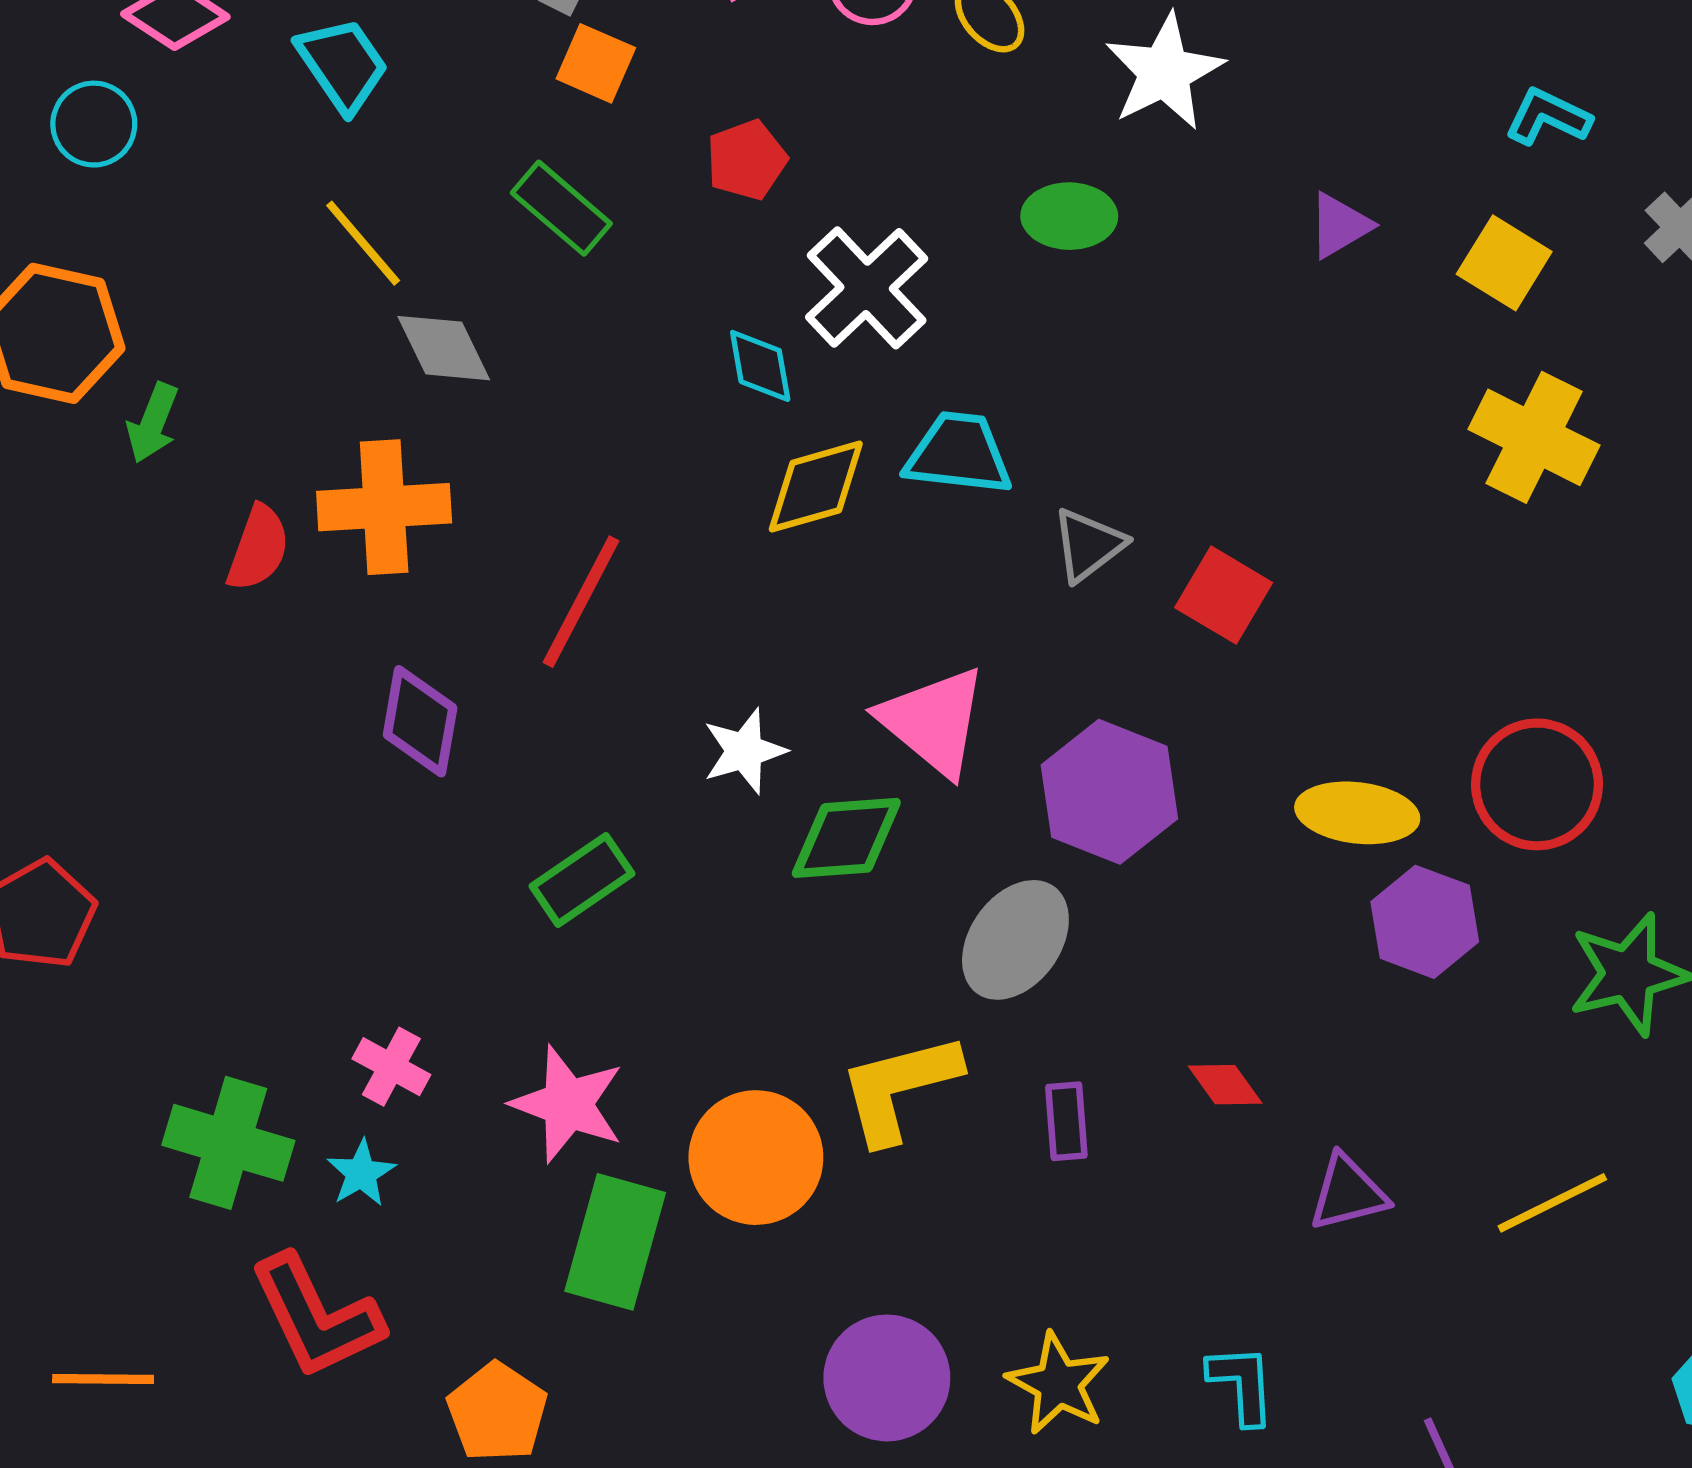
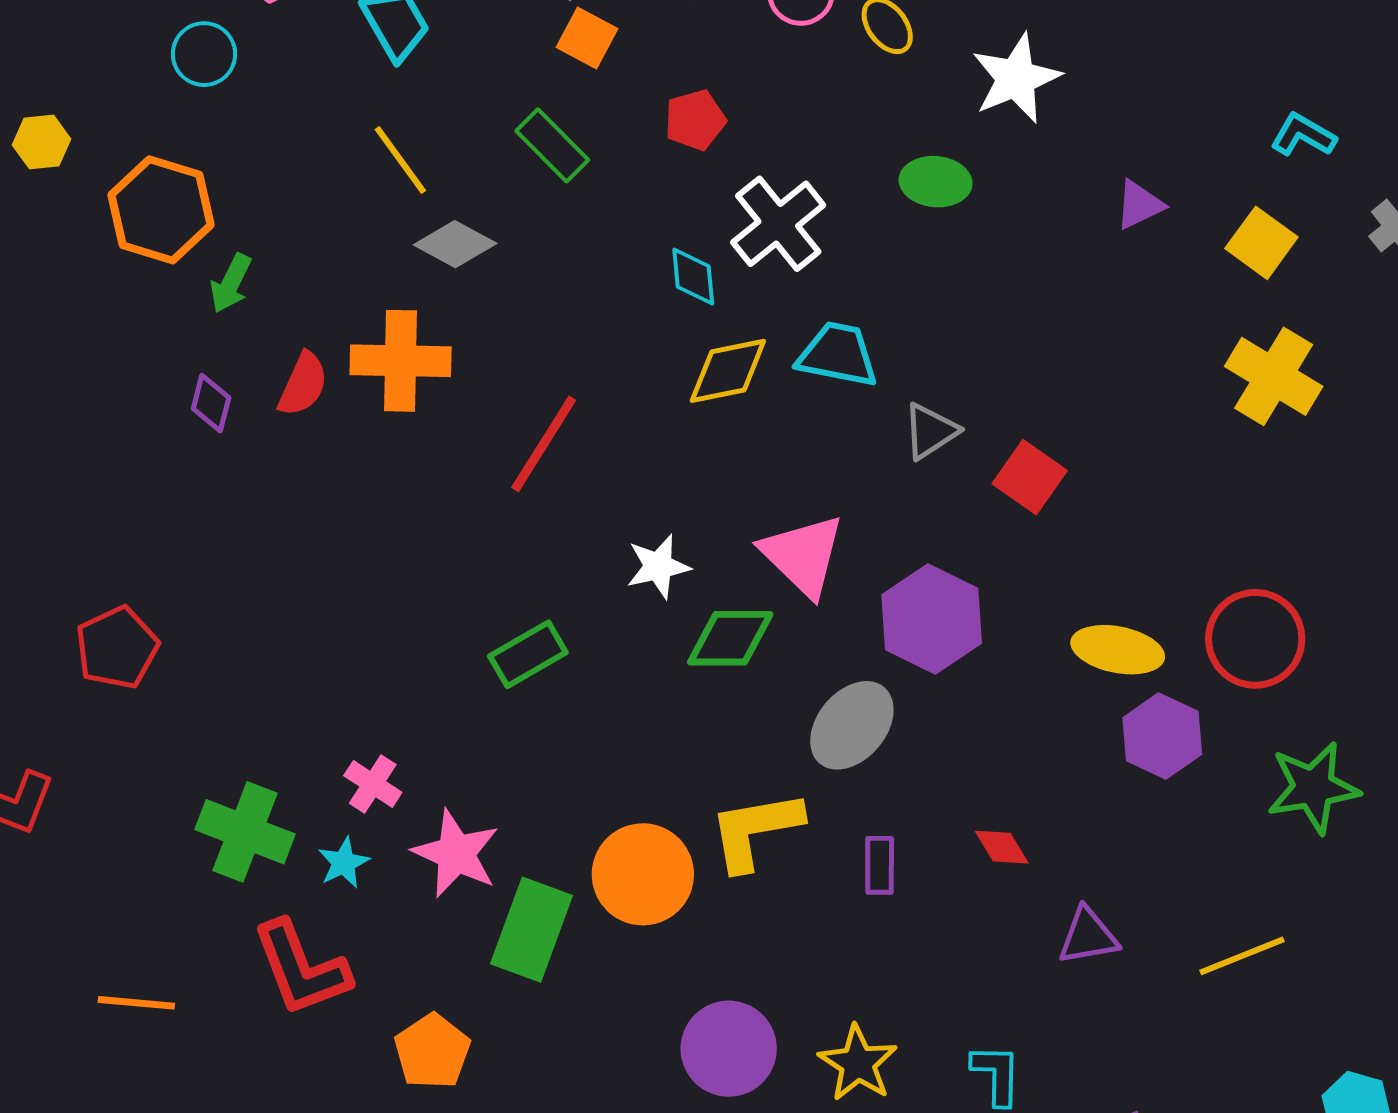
gray diamond: (444, 348) -> (455, 244), turned -40
purple diamond: (420, 721) -> (211, 403), moved, size x0.7
pink star: (568, 1104) -> (456, 854), moved

